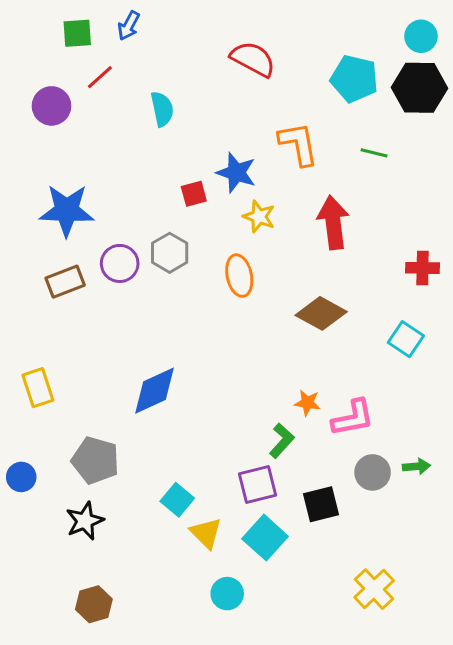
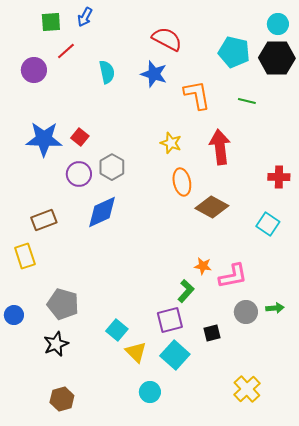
blue star: (236, 173) -> (154, 74), moved
red square: (194, 194) -> (80, 137), moved, turned -36
orange ellipse: (239, 276) -> (182, 182), moved
brown rectangle: (65, 282) -> (44, 220), moved
blue diamond: (154, 391) -> (102, 212), moved
black square: (321, 504) -> (212, 333), size x0.7

